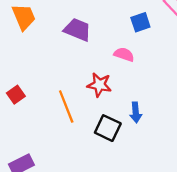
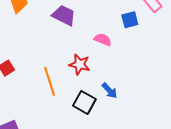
blue square: (140, 22) -> (130, 20), moved
blue arrow: (136, 112) -> (109, 91), turned -42

